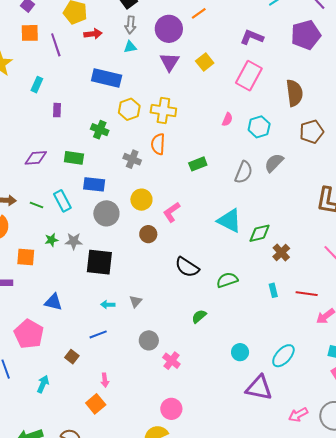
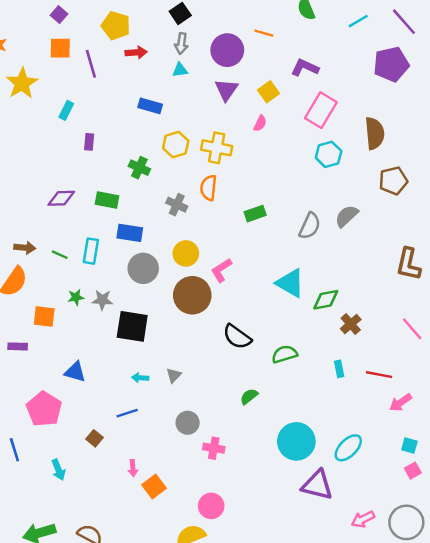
orange line: (199, 13) -> (264, 33), turned 49
purple L-shape: (252, 37) -> (305, 68), moved
blue rectangle: (107, 78) -> (150, 106), size x0.7
pink semicircle: (227, 119) -> (260, 123), moved
cyan hexagon: (259, 127) -> (329, 154), moved
cyan rectangle: (62, 201) -> (91, 251), turned 35
brown circle: (148, 234) -> (192, 295), size x1.8
cyan circle: (240, 352) -> (296, 441), size x1.8
pink cross: (171, 361) -> (214, 448), turned -30
cyan arrow: (43, 384) -> (58, 470), turned 132
orange square: (96, 404) -> (154, 486), moved

